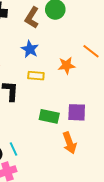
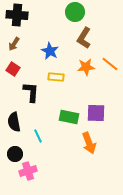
brown L-shape: (32, 18) -> (84, 38), moved
orange line: (91, 51) -> (110, 64), moved
cyan line: (14, 149) -> (38, 136), moved

